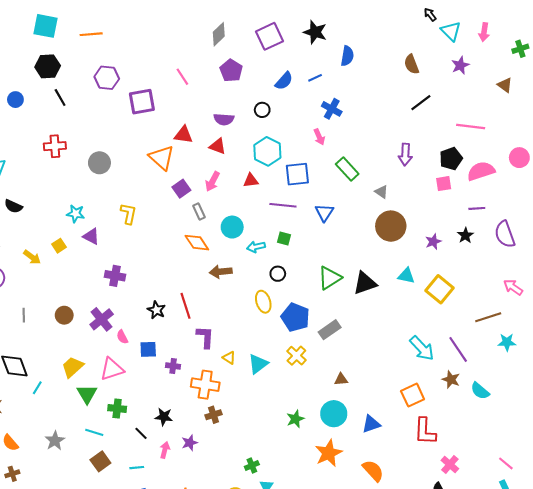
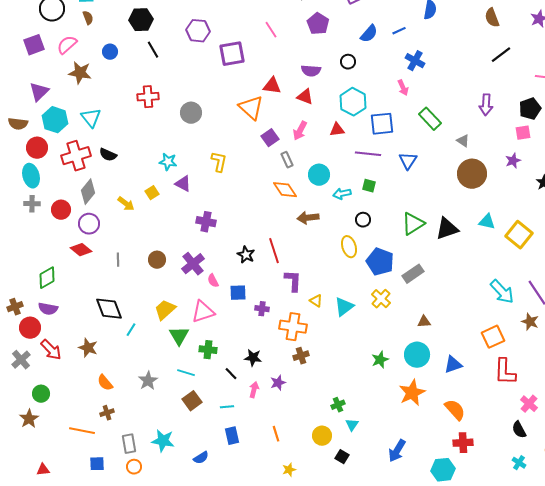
purple star: (433, 242) -> (513, 161), moved

